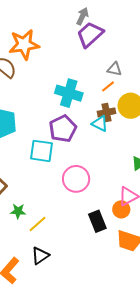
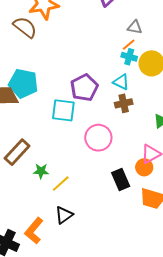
cyan cross: (69, 93) -> (129, 57), moved, size x0.6
brown cross: (106, 112) -> (124, 103), moved

